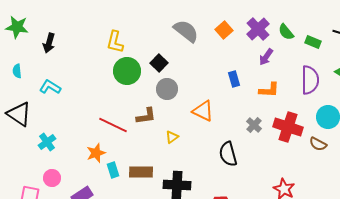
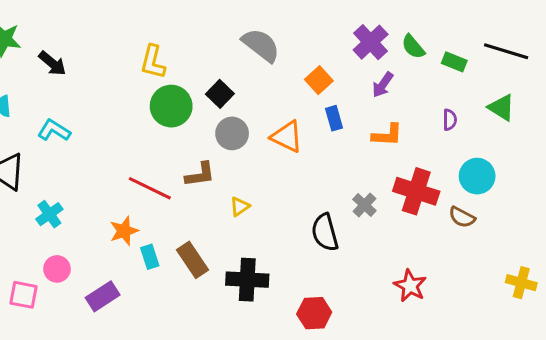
orange square: (224, 30) -> (319, 80), moved
black arrow: (49, 43) -> (52, 63), turned -66
purple semicircle: (310, 80) -> (450, 120), size x0.5
orange triangle: (203, 111) -> (287, 136), moved
gray cross: (254, 125) -> (364, 205), moved
brown rectangle: (141, 172) -> (192, 260), turned 55

